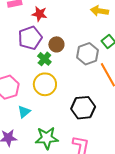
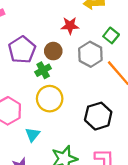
red star: (39, 14) -> (70, 26), moved
green cross: (44, 59) -> (43, 70), turned 32

